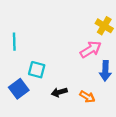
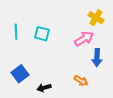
cyan square: (37, 70) -> (42, 34), moved
black arrow: (59, 92) -> (44, 88), moved

